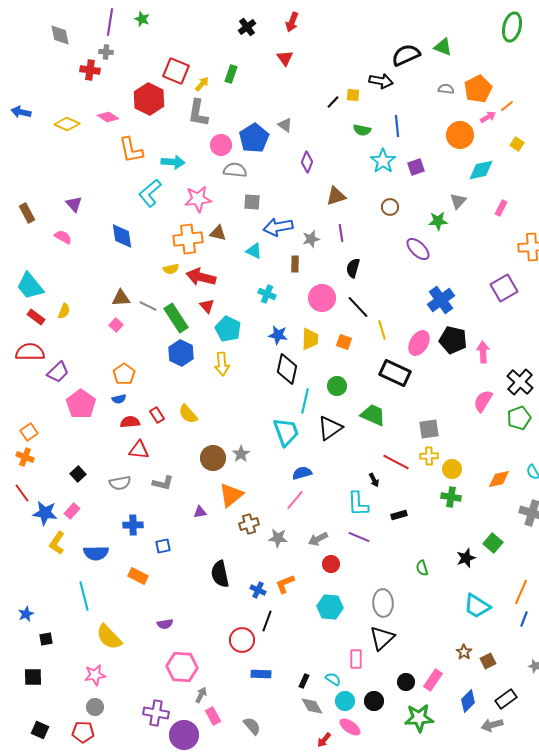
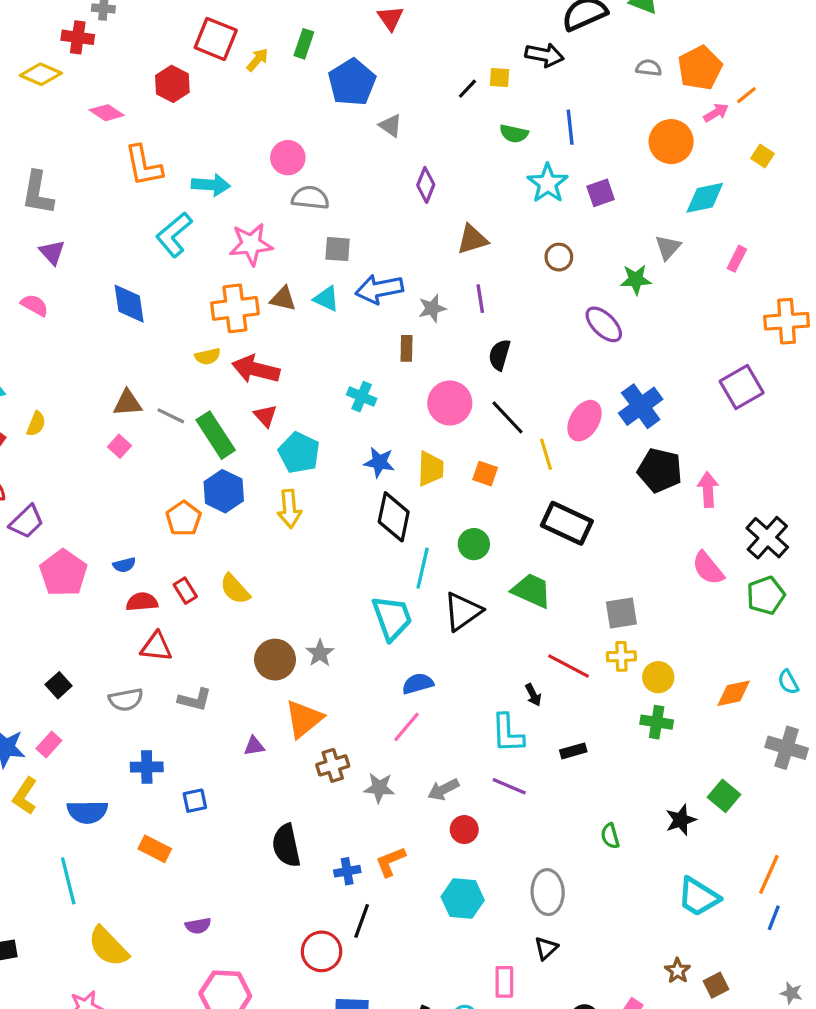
red hexagon: (149, 99) -> (172, 84), size x0.7
gray L-shape: (198, 113) -> (38, 193), moved
yellow diamond: (67, 124) -> (41, 74), moved
blue pentagon: (254, 138) -> (352, 82), moved
cyan triangle: (254, 251) -> (326, 299), moved
pink ellipse: (419, 343) -> (585, 421), moved
orange pentagon: (124, 374) -> (184, 518), moved
pink semicircle: (483, 401) -> (708, 568), turned -70
blue cross: (258, 590) -> (347, 871), turned -35
black triangle: (382, 638) -> (546, 948), size x0.6

